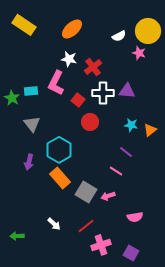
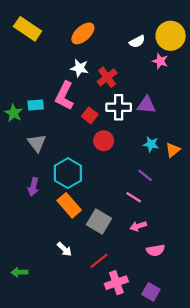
pink arrow: (108, 196) -> (138, 226), moved
white arrow: (54, 224) -> (64, 249), moved

